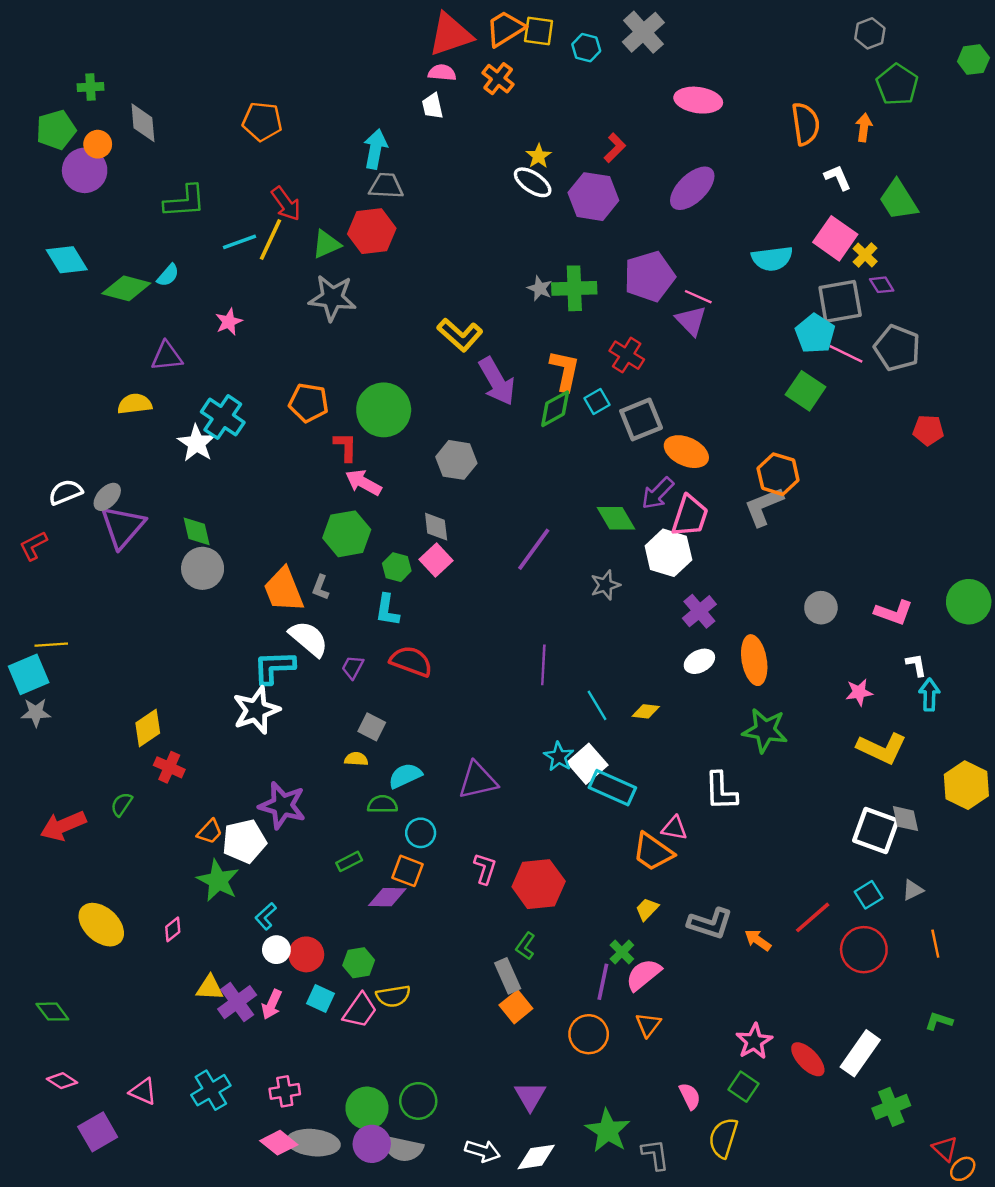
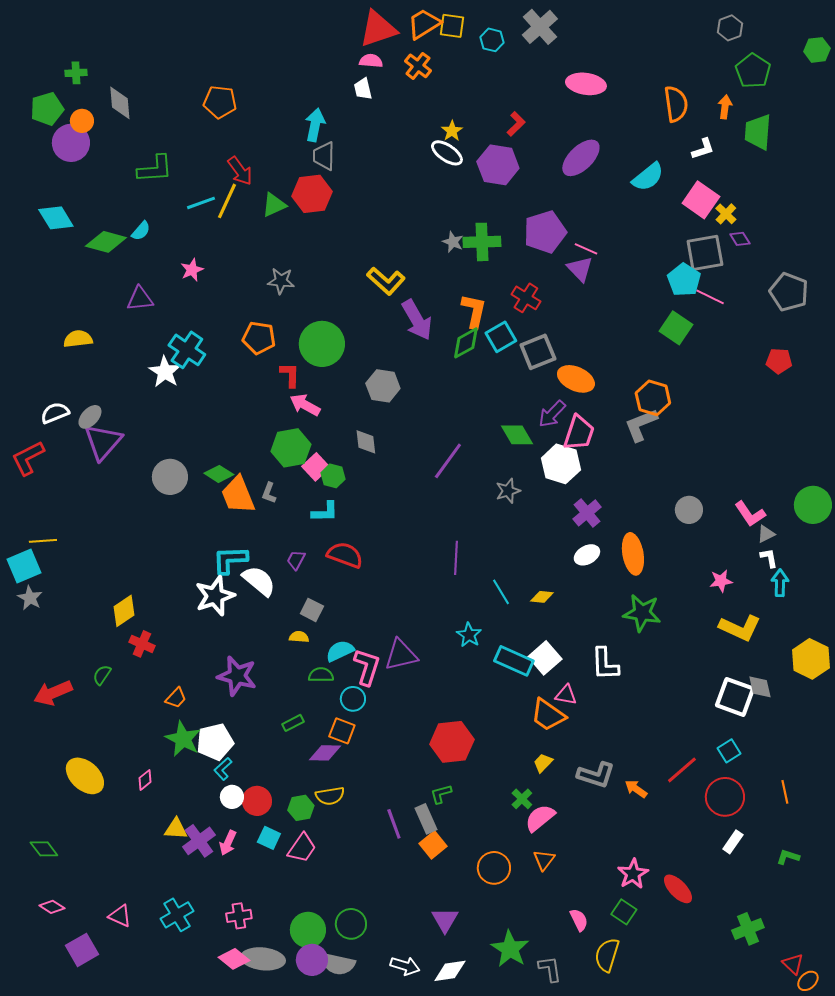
white L-shape: (838, 178) -> (703, 149), turned 95
gray trapezoid: (386, 186) -> (324, 156), turned -92
green trapezoid: (898, 200) -> (758, 132), moved, turned 36
cyan semicircle: (772, 259) -> (648, 177), moved, turned -32
gray star: (332, 298) -> (281, 281), moved, size x0.7
gray pentagon: (897, 348) -> (789, 292), moved
cyan square: (597, 402) -> (501, 337), size x1.4
yellow semicircle: (135, 404) -> (78, 339), moved
green diamond: (197, 531) -> (219, 474), moved, turned -44
red L-shape: (33, 546) -> (28, 458), size x1.4
pink square: (436, 560) -> (316, 467), moved
cyan L-shape: (387, 610) -> (325, 512), turned -100
pink L-shape: (894, 612) -> (750, 514), turned 36
white semicircle: (309, 639) -> (259, 581), moved
gray star: (36, 713) -> (30, 598), turned 30
white square: (587, 764) -> (545, 658), moved
white pentagon: (244, 841) -> (215, 742), moved
pink L-shape: (485, 869) -> (367, 667), moved, size x1.4
gray triangle: (913, 890) -> (766, 534), moved
green L-shape: (525, 946) -> (441, 794), turned 40
purple line: (603, 982) -> (394, 824), moved, turned -32
yellow semicircle: (393, 996) -> (330, 796), moved
white rectangle: (860, 1053) -> (733, 842), moved, size x0.6

